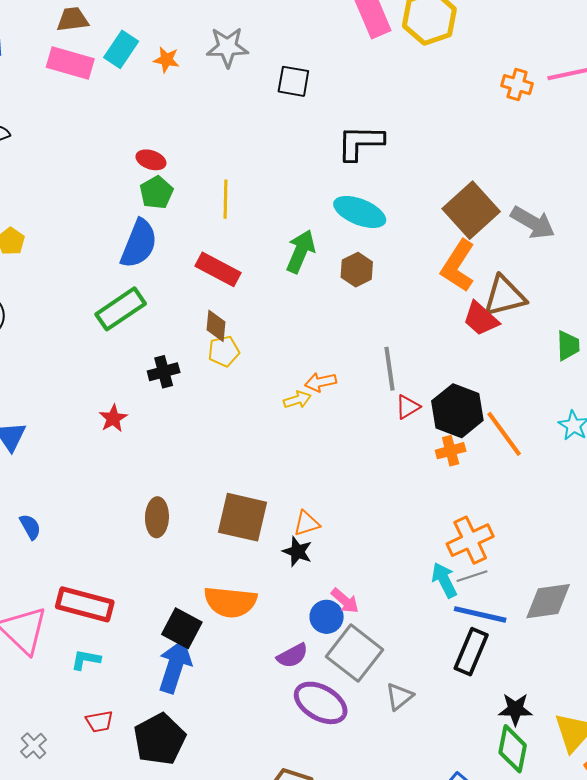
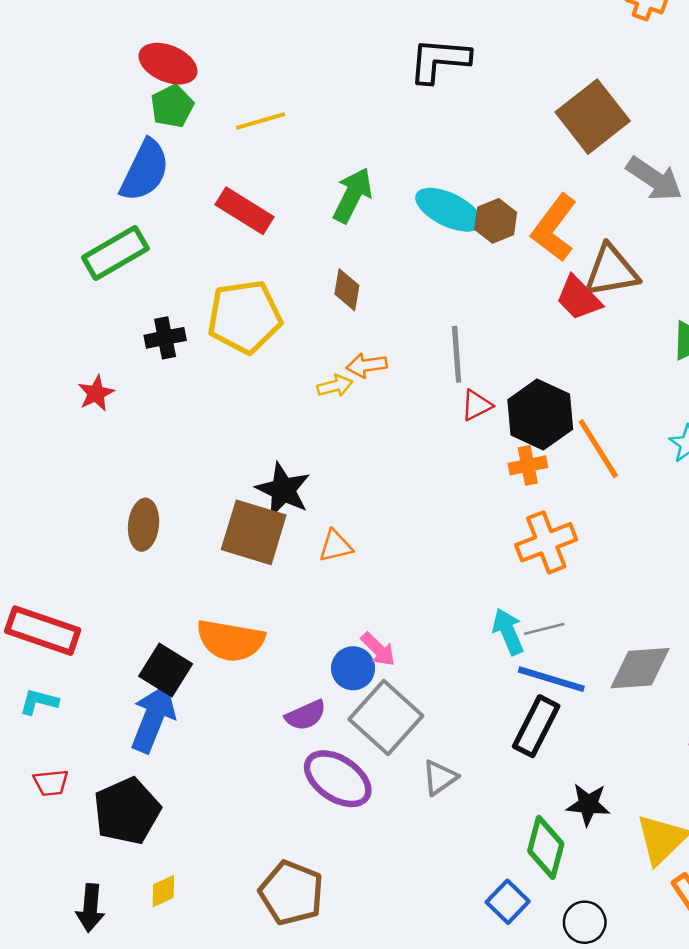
red ellipse: (151, 160) -> (168, 64), size x1.5
yellow line: (226, 199) -> (261, 121), turned 69
brown square: (471, 210) -> (593, 117), moved
cyan ellipse: (360, 212) -> (449, 210), moved
brown hexagon: (357, 270) -> (496, 221), moved
brown diamond: (216, 326) -> (347, 290), moved
yellow pentagon: (224, 351) -> (244, 317), size x1.8
orange cross: (470, 540) -> (546, 542), moved
black star: (297, 552) -> (283, 490), moved, size x1.4
green diamond: (513, 749) -> (546, 847), moved

